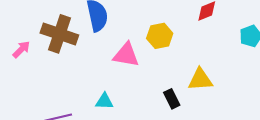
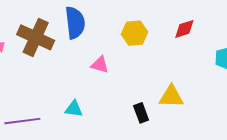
yellow hexagon: (160, 36) -> (135, 33), moved
pink triangle: (126, 55) -> (100, 65), size x0.7

